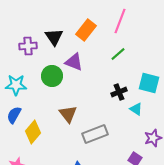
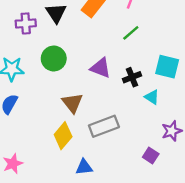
purple triangle: (74, 62) -> (100, 68), moved
yellow diamond: (33, 132) -> (63, 136), moved

